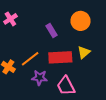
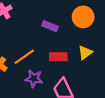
purple rectangle: (52, 30) -> (50, 26), turned -40
red rectangle: (60, 57) -> (58, 57), size x0.7

